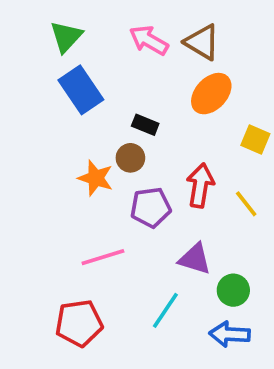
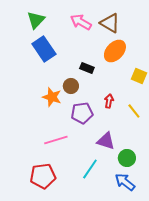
black rectangle: (145, 125) -> (87, 68), moved
red arrow: (200, 185) -> (109, 101), size x0.6
blue arrow: (230, 334) -> (125, 182), turned 35

